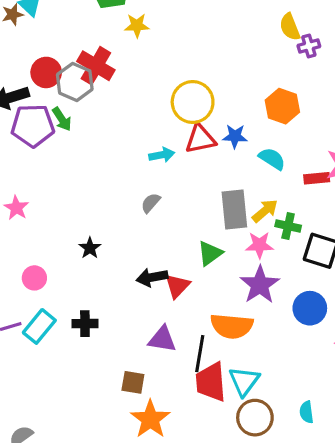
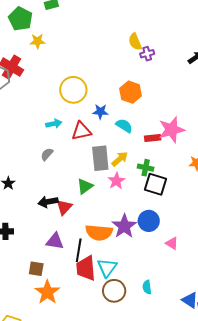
red triangle: (200, 139) -> (81, 131), moved
green cross: (288, 226) -> (146, 168), moved
pink star: (259, 245) -> (116, 181), turned -30
purple star: (260, 285) -> (124, 226), moved

